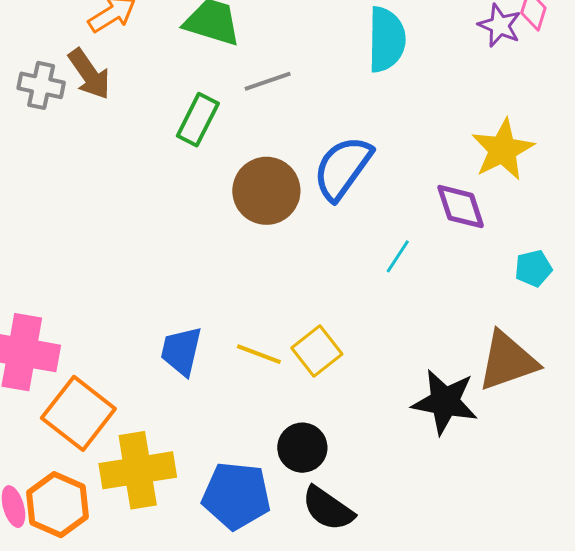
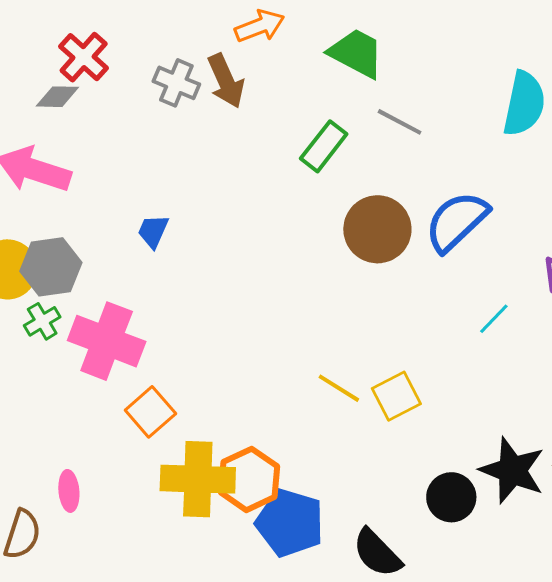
gray line: (268, 81) -> (400, 122), turned 36
blue trapezoid: (181, 351) -> (153, 231), moved, size x0.7
orange square: (78, 413) -> (150, 412), size x0.7
black circle: (302, 448) -> (451, 497), moved
orange hexagon: (57, 505) -> (249, 479), moved

